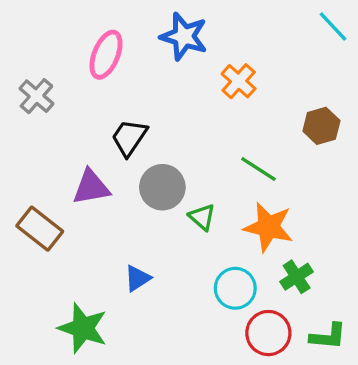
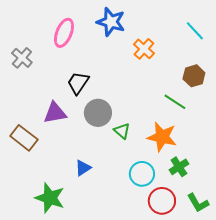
cyan line: (333, 27) -> (195, 31), moved
green line: (258, 169) -> (175, 102), moved
green L-shape: (328, 336) -> (198, 203), turned 55

